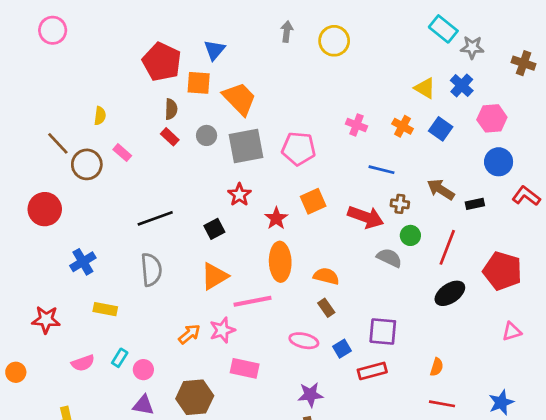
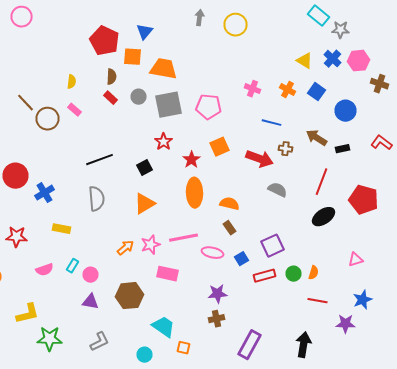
brown cross: (524, 63) -> (380, 84), moved
orange trapezoid: (239, 99) -> (164, 69), turned -36
yellow semicircle: (100, 116) -> (72, 82), moved
pink hexagon: (492, 118) -> (358, 61), moved
blue circle: (499, 162) -> (346, 111), moved
red circle: (45, 209) -> (16, 176), moved
green circle: (410, 235) -> (294, 274), moved
pink line: (253, 301) -> (184, 238), moved
purple square: (383, 331) -> (272, 246), turned -30
pink triangle: (512, 331) -> (356, 260), moved

